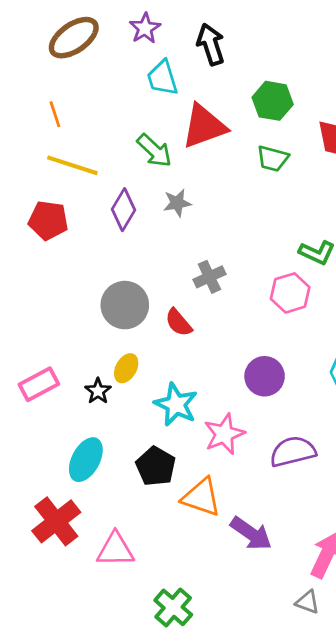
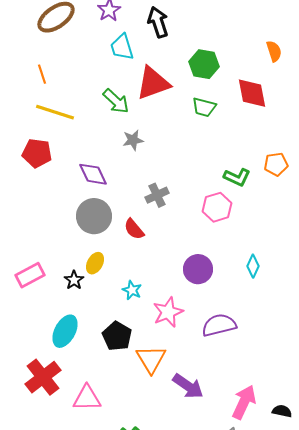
purple diamond: (123, 210) -> (93, 174), moved, turned -56
cyan star: (176, 404) -> (132, 290), size x0.6
orange triangle: (201, 497) -> (151, 359), turned 40

